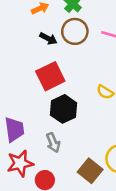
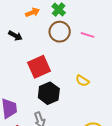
black arrow: (48, 39) -> (15, 36), moved

